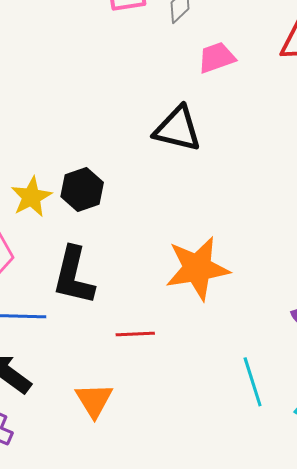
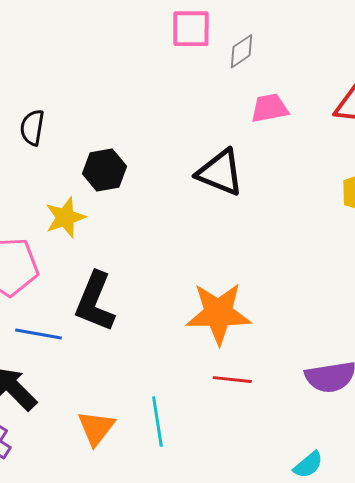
black hexagon: (82, 189) -> (105, 170), moved
red line: (135, 334) -> (232, 380), moved
cyan line: (253, 382) -> (157, 422), moved

